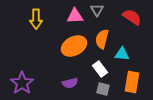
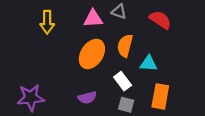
gray triangle: (97, 10) -> (119, 12), turned -40
orange ellipse: (74, 46) -> (92, 54), turned -30
purple star: (22, 83) -> (31, 98), turned 30

